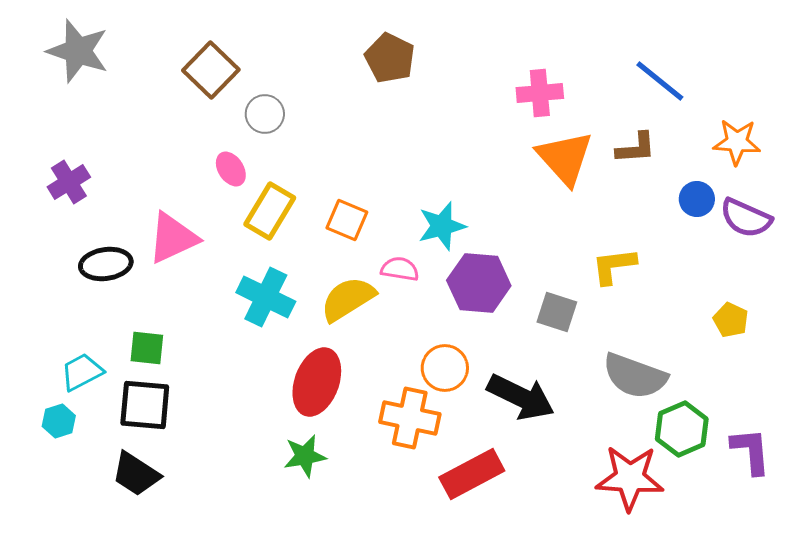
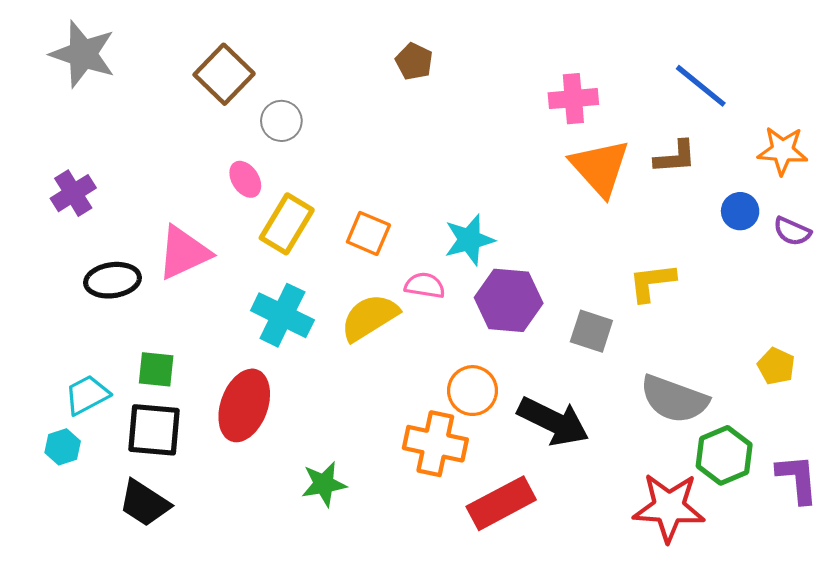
brown pentagon: (390, 58) -> (414, 61), size x0.7
purple semicircle: (746, 218) -> (792, 231), size x0.7
yellow pentagon: (731, 320) -> (776, 366), moved
red ellipse: (317, 382) -> (244, 405), moved

